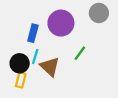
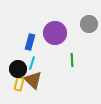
green line: (80, 53) -> (72, 60), turned -40
brown triangle: (50, 67) -> (33, 80), moved

